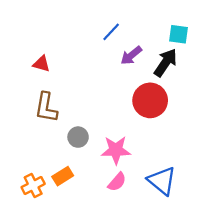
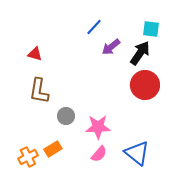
red circle: (150, 100) -> (145, 85), moved

